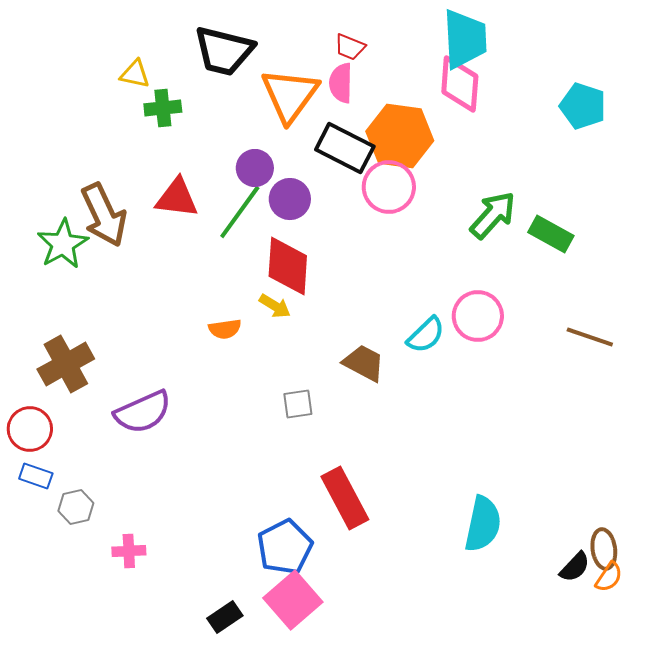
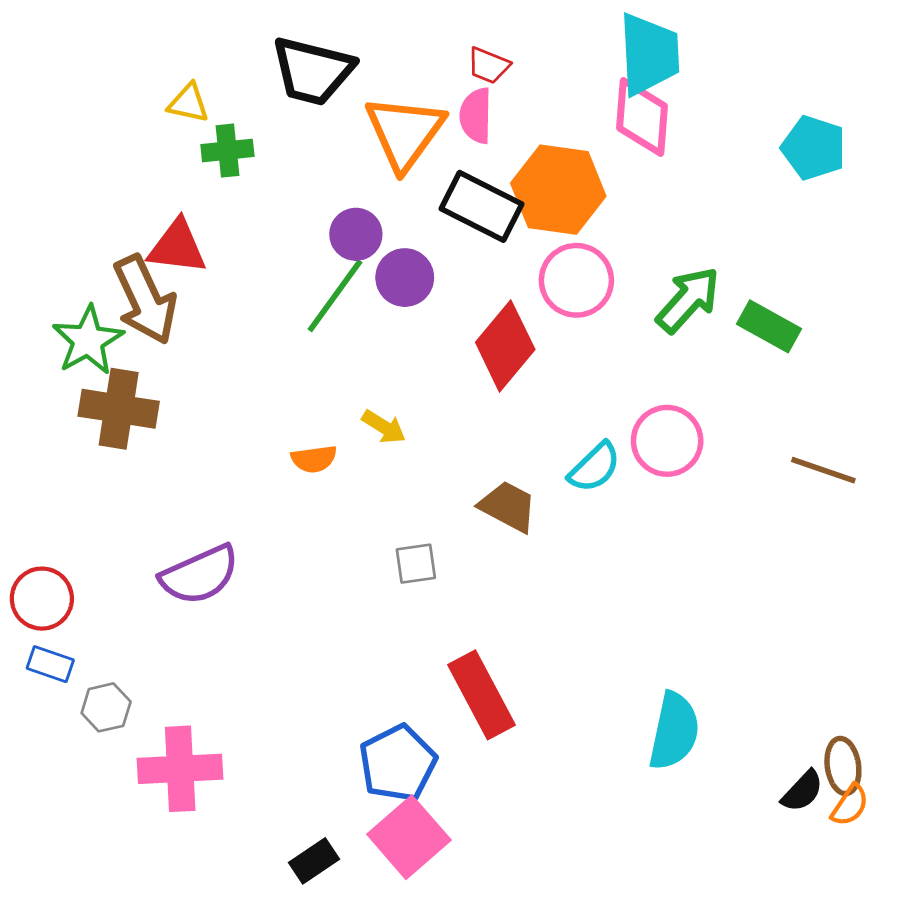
pink circle: (389, 187) -> (576, 280), moved
red triangle: (177, 198) -> (177, 247), moved
red diamond: (288, 266) -> (505, 346), moved, turned 36
brown cross: (66, 364) -> (119, 409), moved, turned 38
pink cross: (129, 551) -> (180, 769), size x1.8

